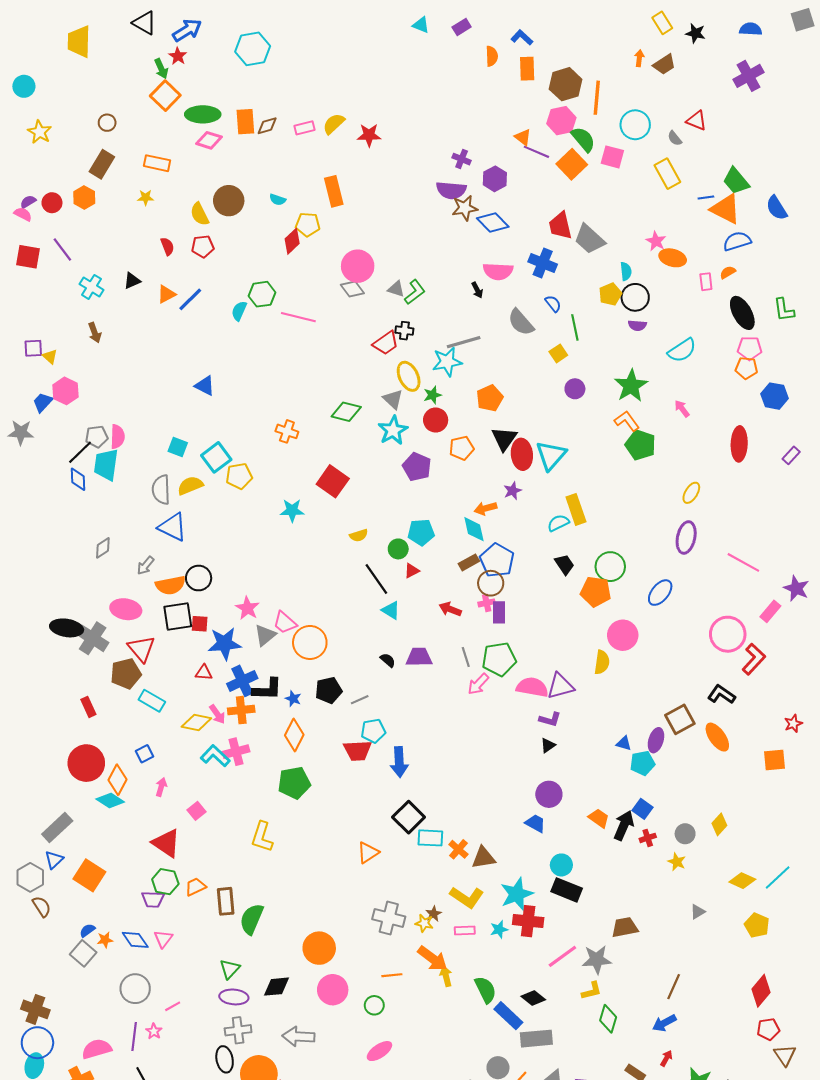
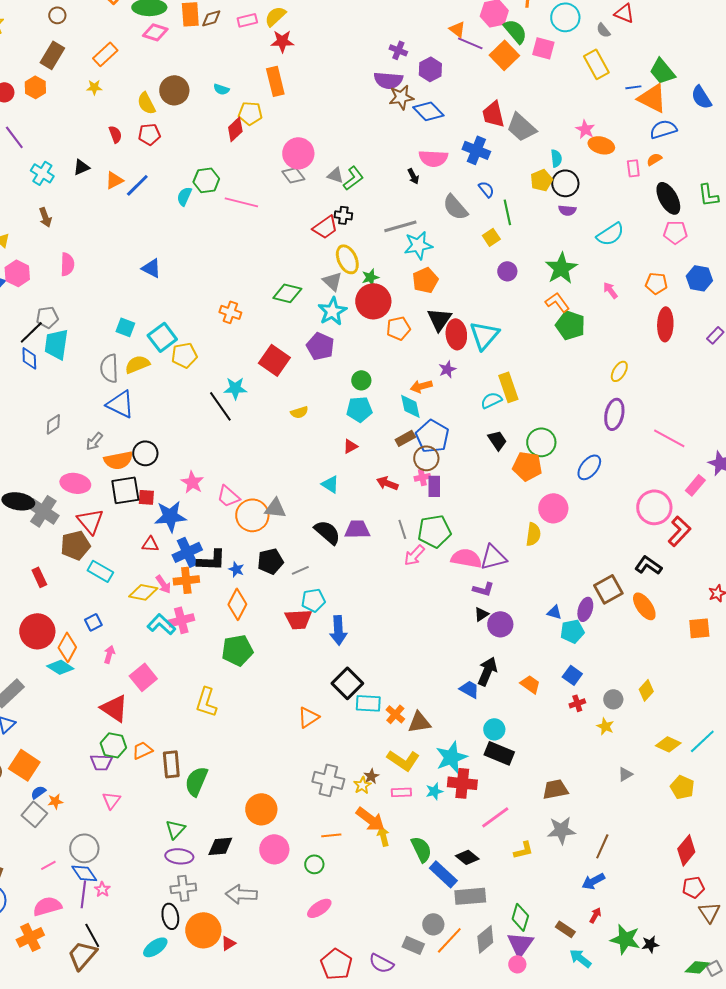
red star: (369, 135) -> (282, 41), moved
orange rectangle: (157, 163) -> (105, 54), turned -55
cyan star: (447, 362) -> (418, 245), moved
orange pentagon: (746, 368) -> (656, 283), moved
red circle: (436, 420) -> (373, 301), size x1.5
pink semicircle: (117, 437) -> (67, 264), moved
purple pentagon: (417, 467) -> (320, 346), moved
green circle: (398, 549) -> (361, 380), moved
black line: (376, 579) -> (220, 406), moved
gray triangle: (265, 635) -> (275, 508), moved, turned 45
black semicircle: (388, 660) -> (327, 532), size x1.8
purple circle: (549, 794) -> (500, 624), moved
pink square: (196, 811) -> (143, 677), size x1.5
black arrow: (624, 825) -> (487, 671), moved
orange square: (89, 875) -> (24, 765), moved
yellow star: (424, 923) -> (362, 785), turned 30
blue diamond: (135, 940) -> (84, 873), moved
gray star: (597, 960) -> (561, 830), moved
pink line: (173, 1006) -> (48, 865), moved
green diamond: (608, 1019) -> (520, 917), moved

